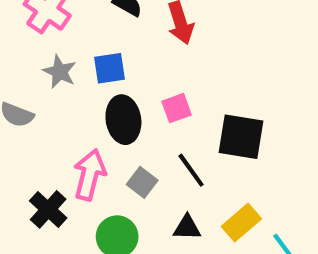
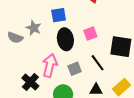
gray star: (60, 72) -> (34, 28), moved
gray square: (142, 182) -> (75, 69), turned 32

